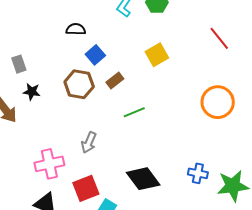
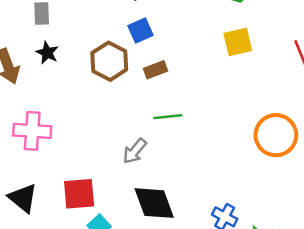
yellow square: (157, 55) -> (238, 42), moved
gray arrow: (89, 143) -> (135, 151), moved
pink cross: (49, 164) -> (32, 131), moved

